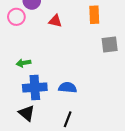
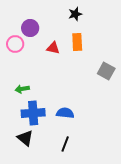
orange rectangle: (94, 15) -> (77, 42), moved
gray square: (110, 44) -> (106, 71), turned 36

